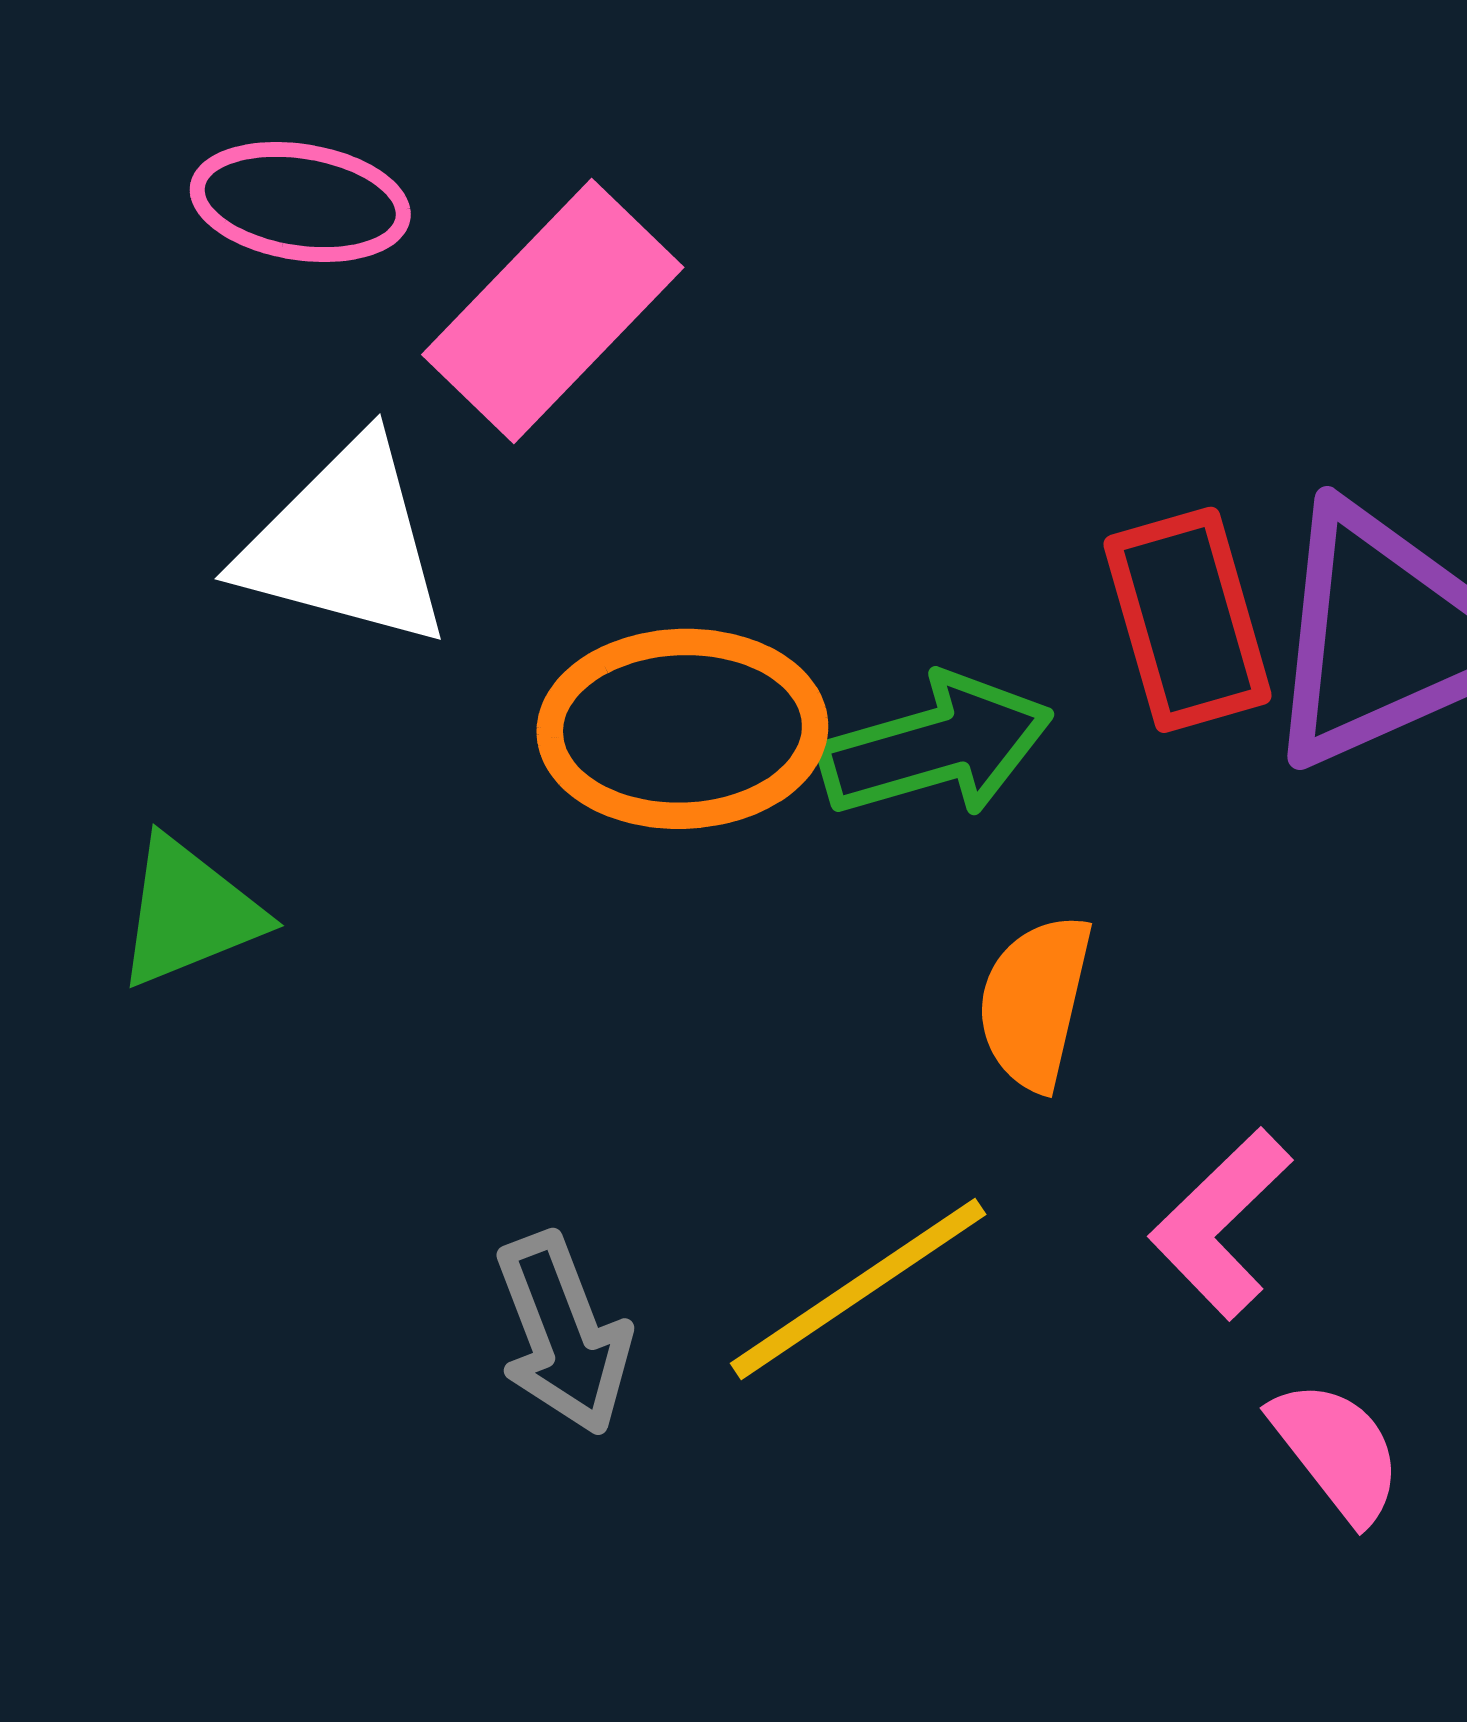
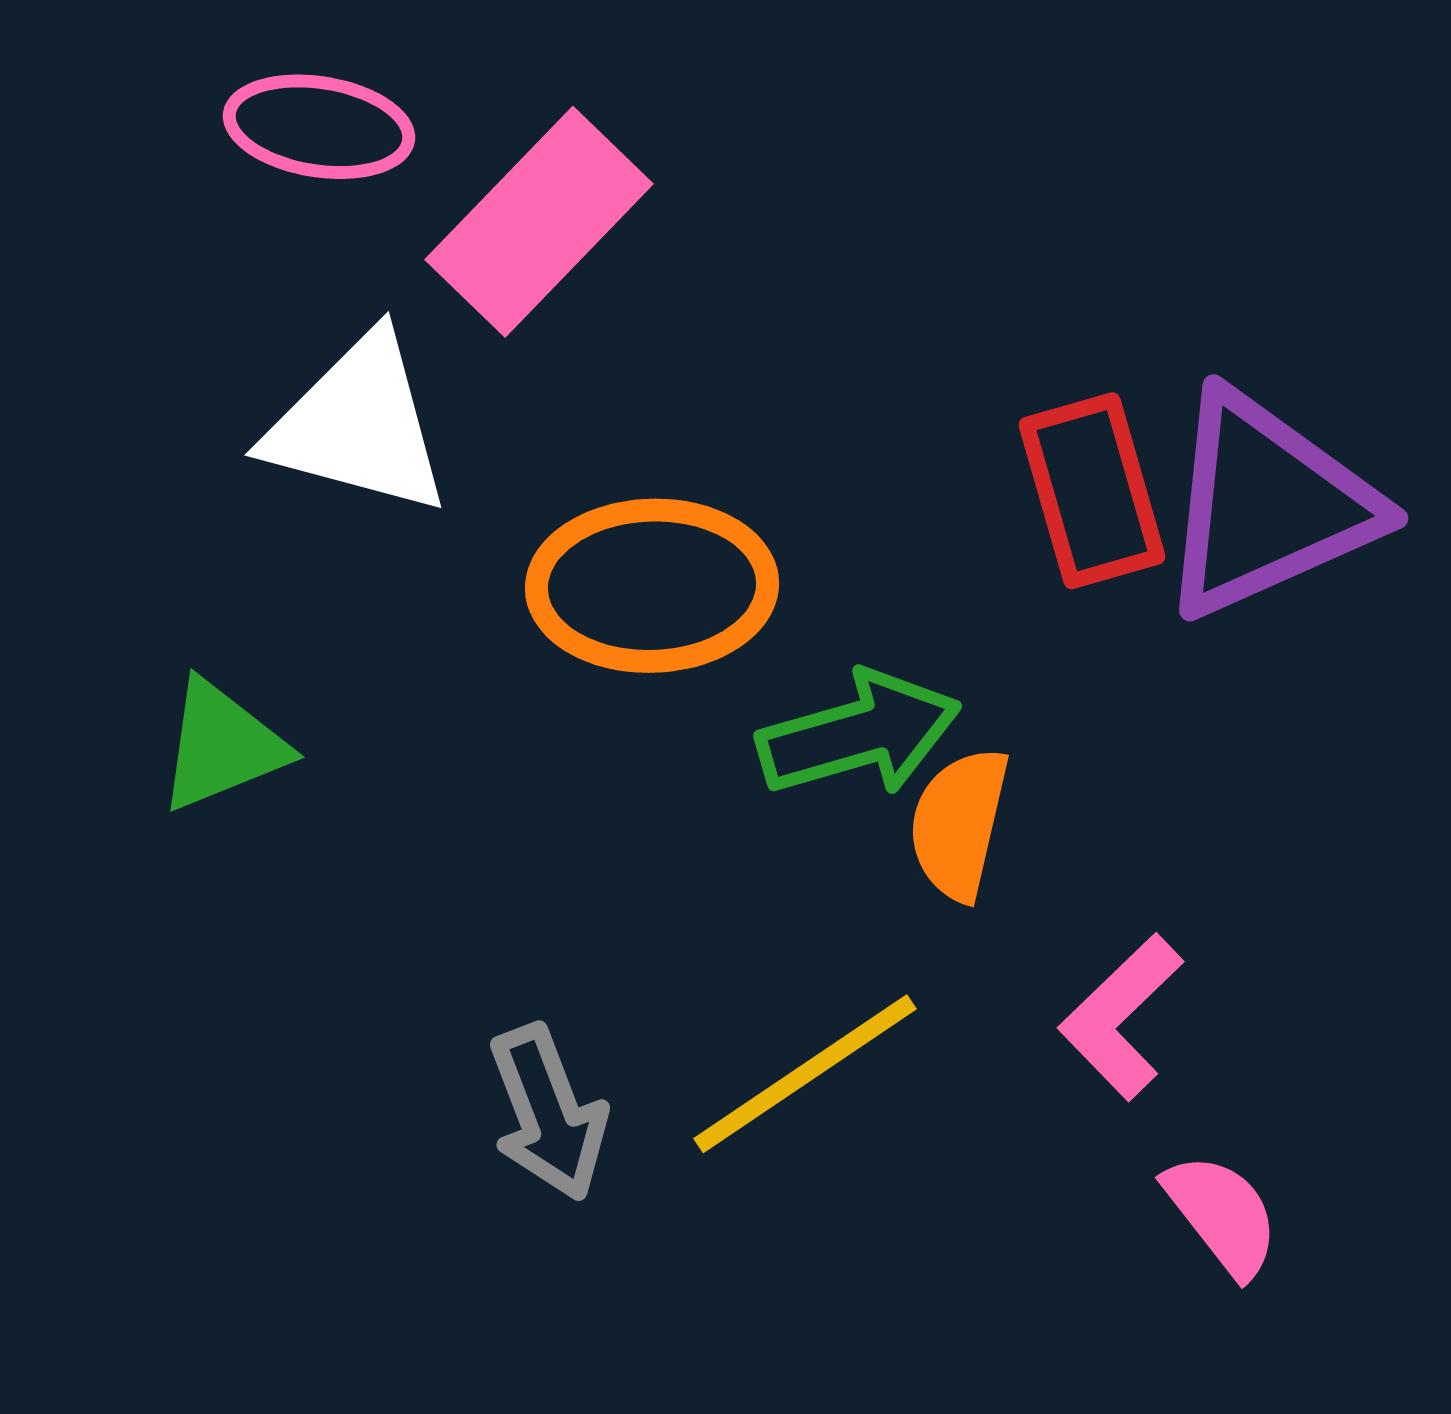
green arrow: (936, 746) -> (859, 734), moved

